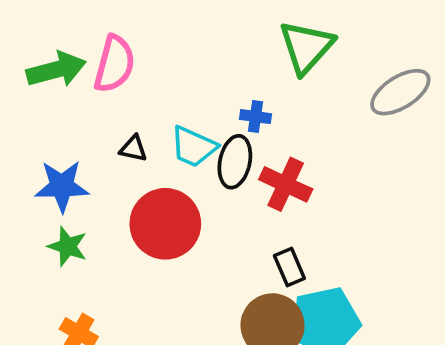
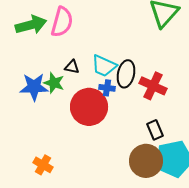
blue cross: (256, 117) -> (107, 88), moved
green star: (68, 246) -> (54, 83), moved

